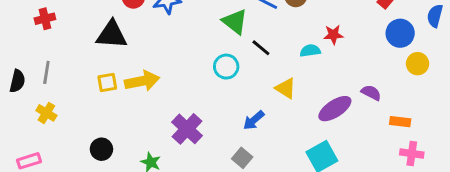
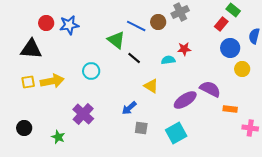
cyan circle: (226, 67) -> (91, 71), moved
purple semicircle: (371, 93) -> (210, 89), size x1.5
pink cross: (412, 154) -> (250, 128), moved
gray square: (242, 158) -> (141, 128), moved, turned -32

